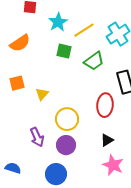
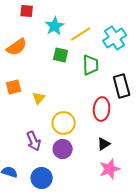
green trapezoid: (94, 61) -> (91, 65), turned -55
pink star: (113, 165) -> (110, 169), turned 30
blue circle: (56, 174) -> (42, 178), moved

